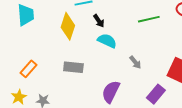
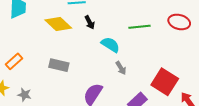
yellow diamond: (68, 26) -> (58, 24), turned -72
cyan semicircle: (107, 41) -> (110, 45), moved

